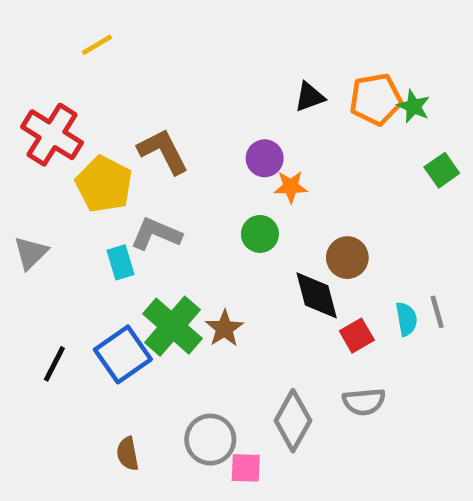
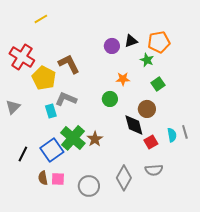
green star: (414, 106) -> (147, 60), moved
purple circle: (265, 158) -> (112, 46), moved
green square: (442, 170) -> (158, 84), moved
brown semicircle: (128, 454) -> (43, 178), moved
pink square: (246, 468) -> (58, 179), moved

